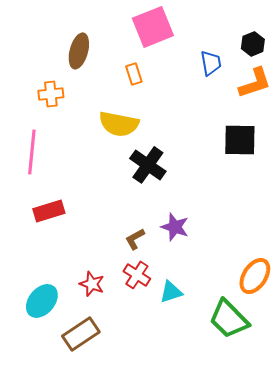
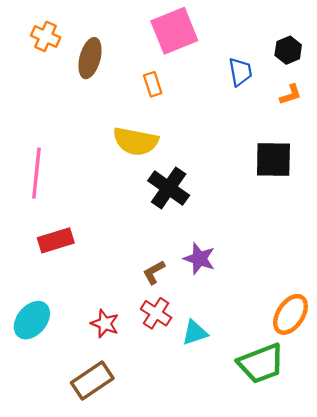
orange L-shape: (255, 83) -> (290, 95), size x0.6
orange cross: (51, 94) -> (46, 36), moved, turned 30
cyan ellipse: (42, 301) -> (32, 320), moved
green trapezoid: (229, 319) -> (261, 363), turned -66

